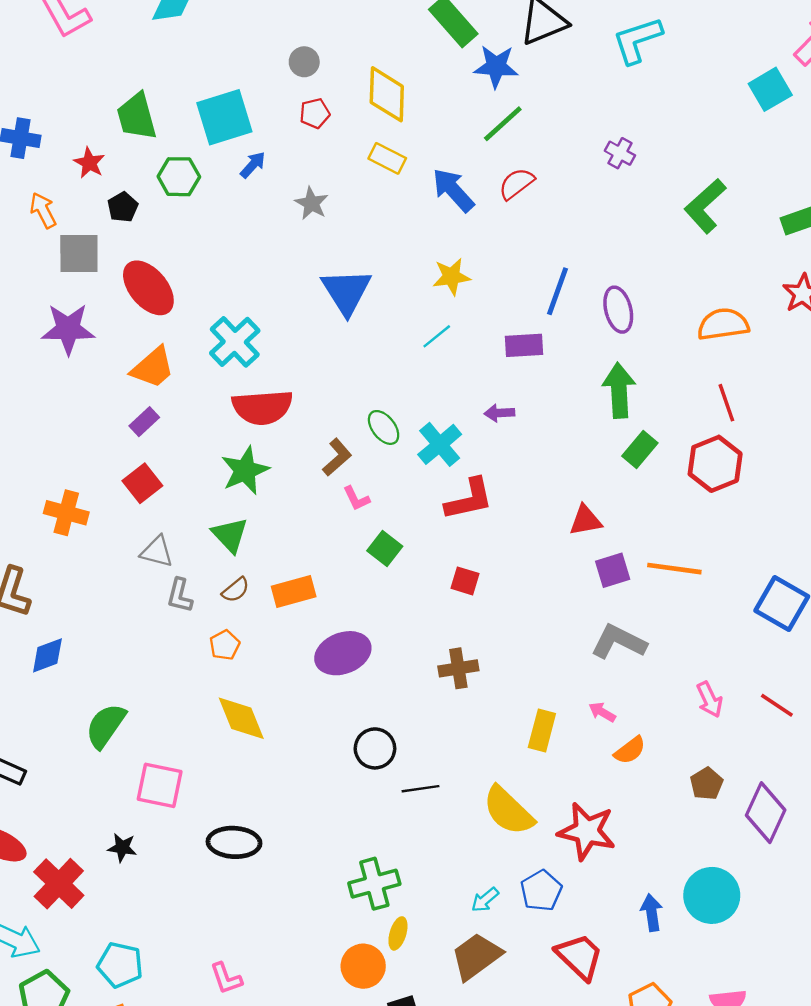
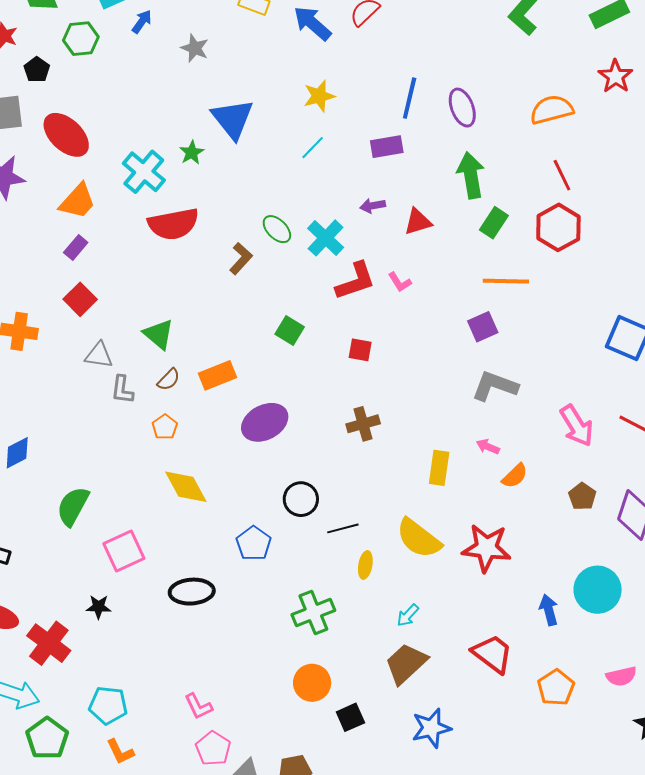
green star: (245, 470) -> (192, 153), moved, size x0.6
pink L-shape: (356, 498) -> (400, 282), moved
red triangle: (585, 520) -> (418, 222), moved
orange line: (674, 569) -> (506, 281), moved
pink arrow: (709, 700) -> (577, 426), size x1.4
pink square: (160, 785) -> (124, 551), turned -30
blue pentagon: (541, 891) -> (254, 543), moved
yellow ellipse: (398, 933) -> (365, 565), moved

